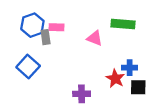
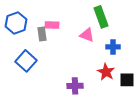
green rectangle: (123, 24) -> (101, 17), moved, turned 65
blue hexagon: (32, 25) -> (16, 23), moved
blue cross: (130, 68) -> (113, 47), moved

